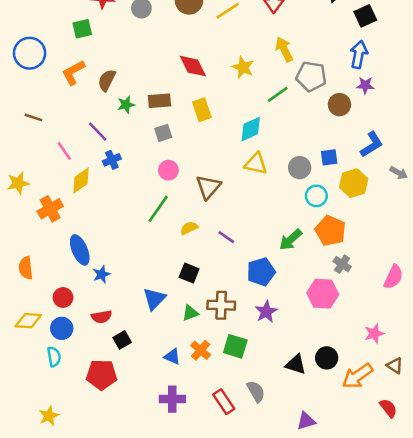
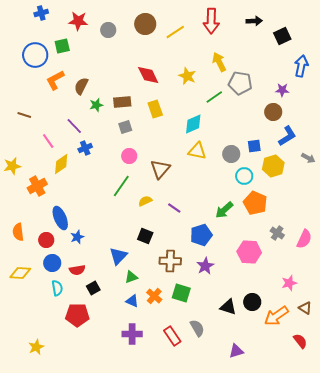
blue circle: (30, 53) -> (35, 55), moved
blue arrow: (359, 54) -> (301, 66), moved
brown circle: (339, 105) -> (273, 112), moved
gray cross: (342, 264) -> (277, 233), moved
red circle: (63, 297) -> (46, 240), moved
green triangle: (190, 313) -> (131, 277), moved
blue circle: (62, 328) -> (52, 263), moved
cyan semicircle: (54, 357) -> (57, 288), moved

